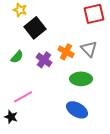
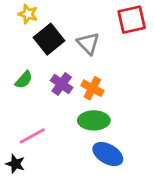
gray triangle: (89, 49) -> (88, 43), moved
orange cross: (66, 52) -> (92, 88), moved
green ellipse: (81, 79) -> (94, 120), moved

